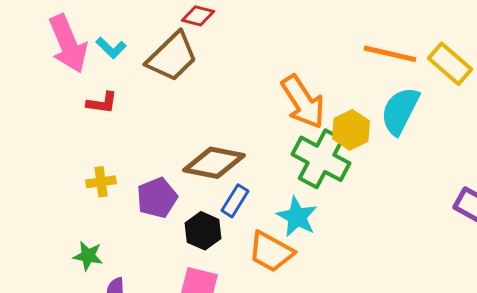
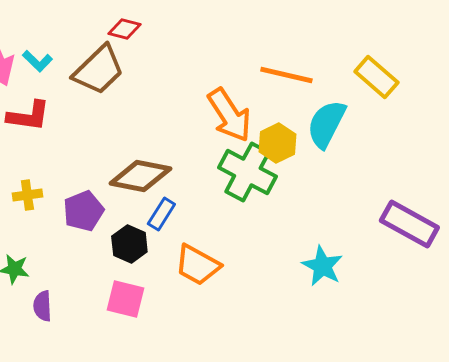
orange line: (390, 54) -> (286, 75), moved
red L-shape: (102, 103) -> (28, 116), size x1.4
cyan star: (297, 217) -> (322, 266), moved

